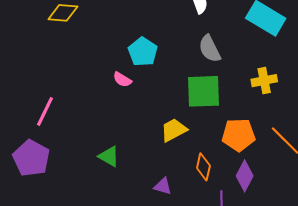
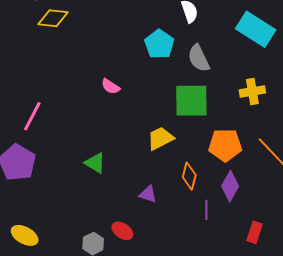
cyan pentagon: (143, 52) -> (159, 44), moved

